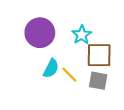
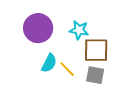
cyan star: (82, 35) -> (79, 30), turned -30

